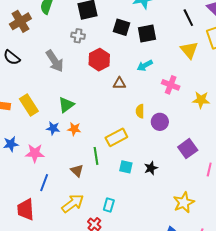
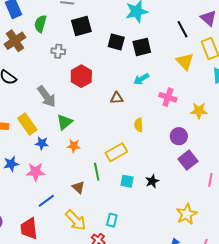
gray cross: (78, 36) -> (58, 51), moved
red hexagon: (99, 60) -> (81, 76), moved
gray arrow: (55, 61) -> (47, 96), moved
purple circle: (160, 122) -> (179, 136), moved
blue star: (53, 128) -> (42, 143), moved
blue line: (44, 183) -> (46, 201), turned 36
yellow arrow: (73, 203) -> (76, 220), turned 85

